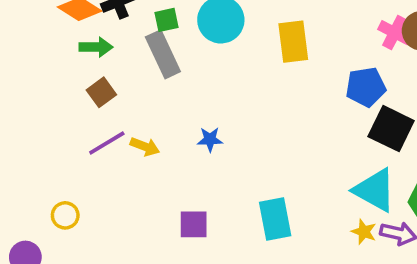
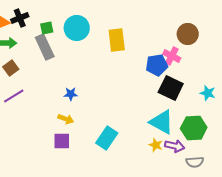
pink cross: (395, 33) -> (172, 56), moved
yellow arrow: (145, 147) -> (66, 119), moved
cyan rectangle: (275, 219) -> (107, 138), turned 45

